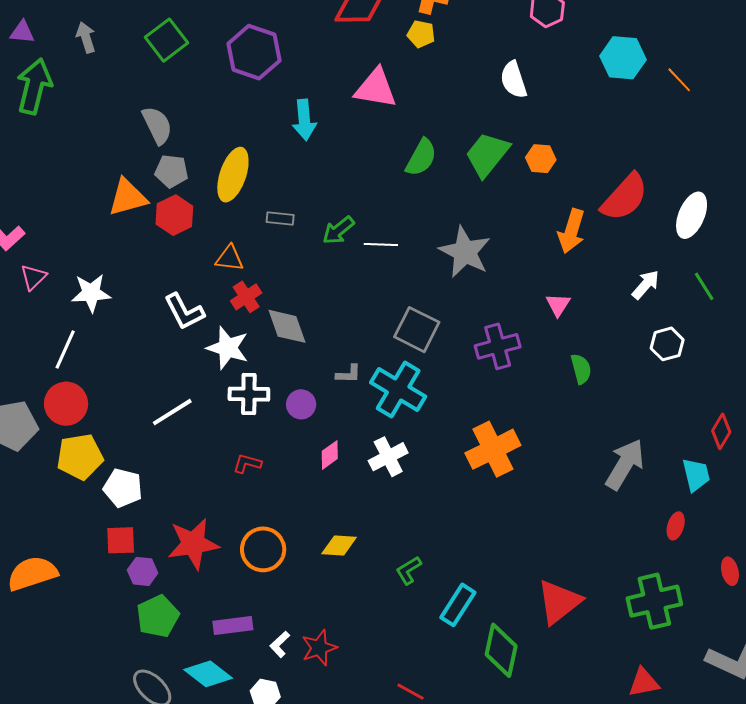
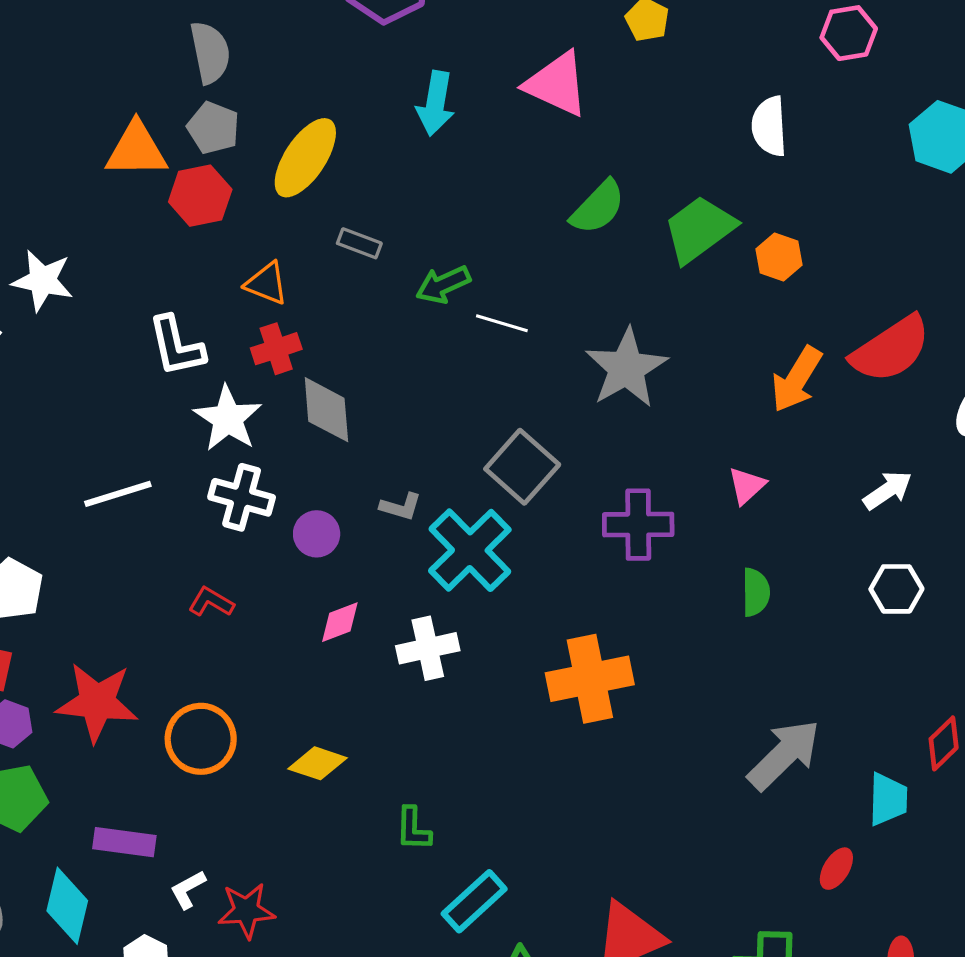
green L-shape: (409, 570) -> (413, 829), turned -72
cyan diamond: (208, 674) -> (67, 906), turned 51

